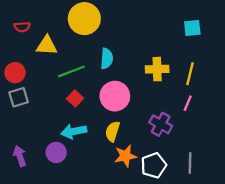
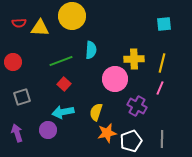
yellow triangle: (47, 46) -> (40, 28), moved
pink circle: (115, 96) -> (115, 79), moved
gray square: (19, 97) -> (22, 97), moved

